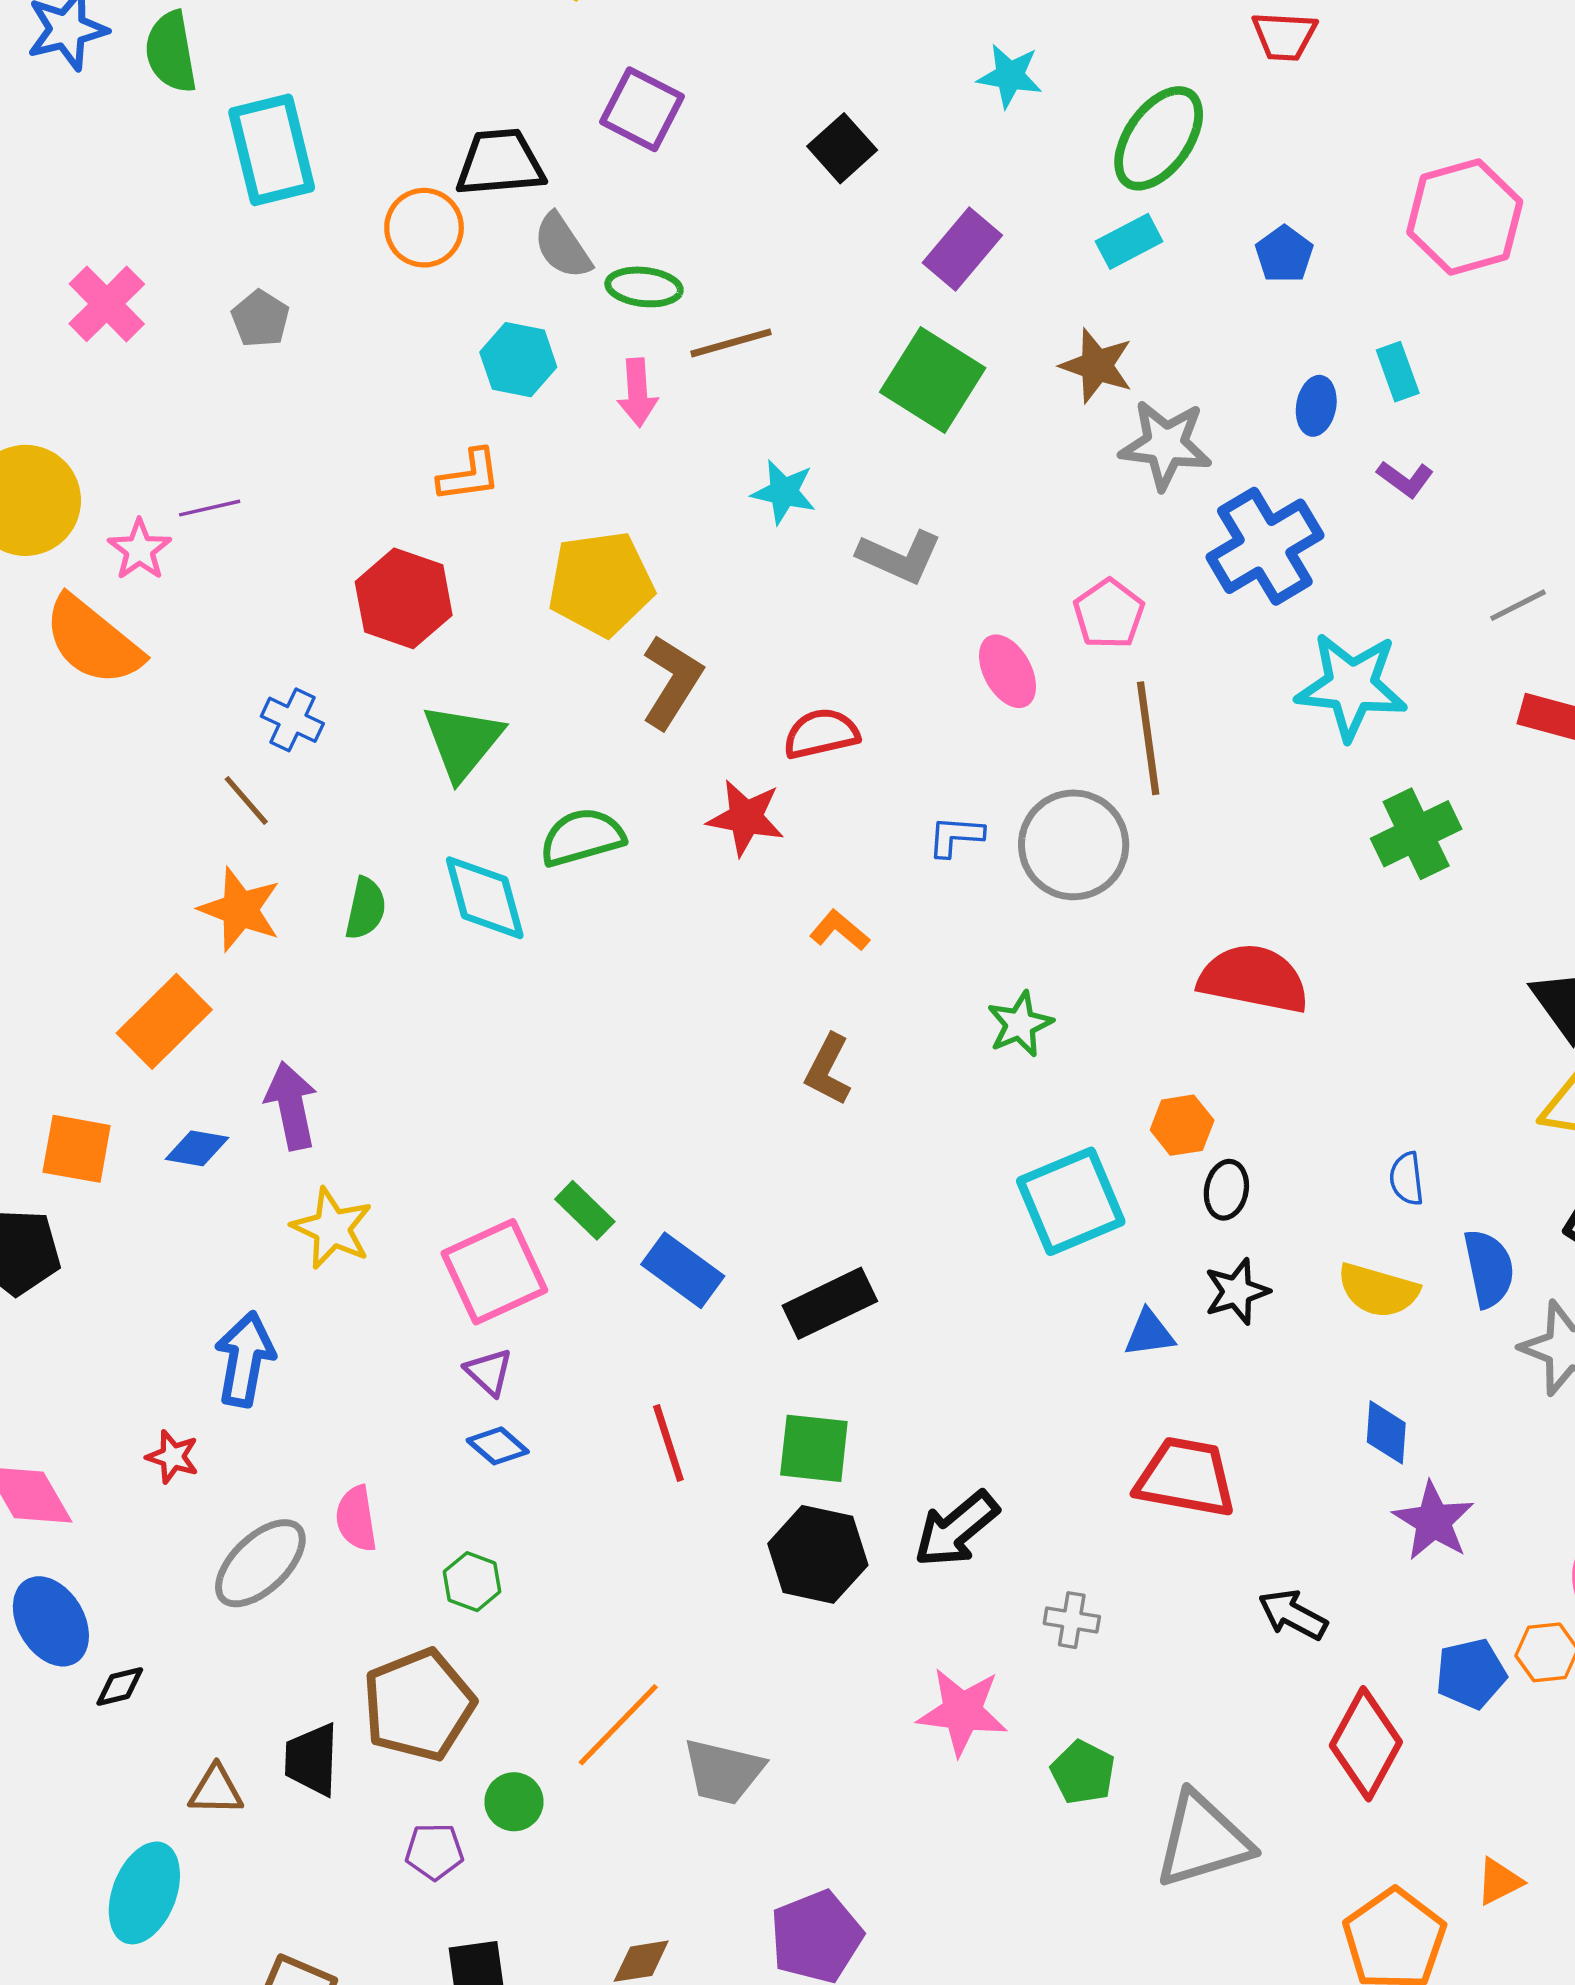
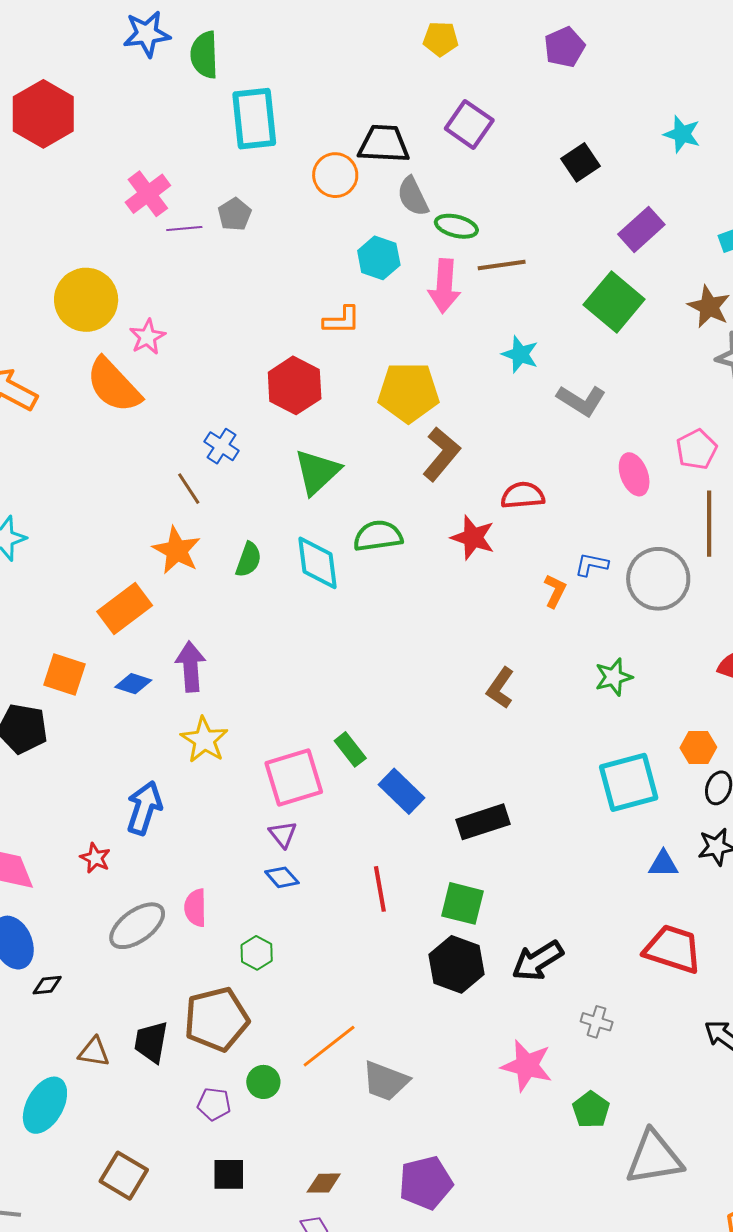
pink arrow: (637, 392) -> (444, 286), size x1.4
purple line: (210, 508) -> (184, 228), moved
orange L-shape: (839, 930) -> (555, 591), moved, turned 68

